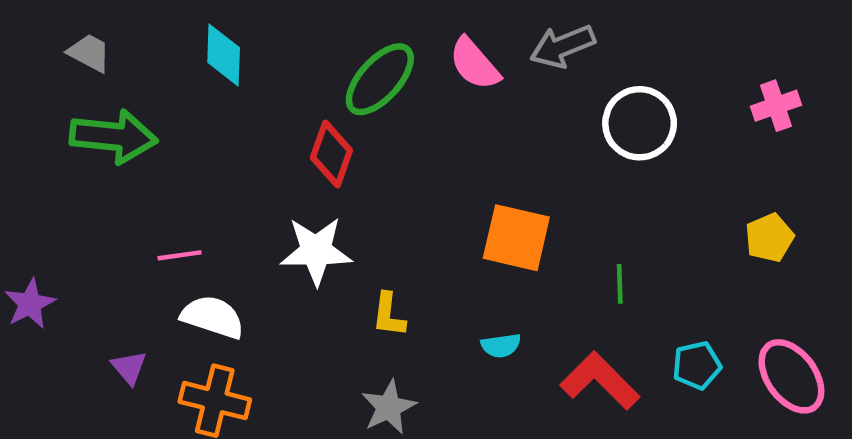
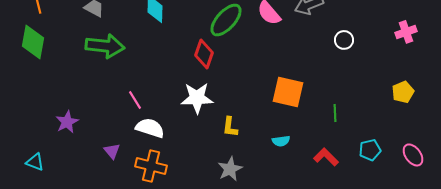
white circle: (640, 123) -> (344, 40), size x0.6
pink line: (180, 255) -> (135, 100), turned 66
pink ellipse: (791, 376) -> (413, 155), size x0.7
red L-shape: (600, 381) -> (326, 157), size x0.7

